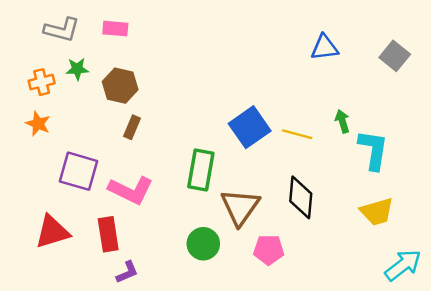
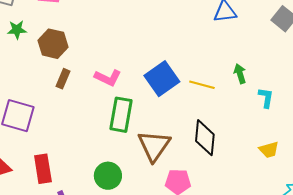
cyan L-shape: (373, 150) -> (266, 98), size x0.6
pink L-shape: (131, 190) -> (108, 78), moved, size x0.7
yellow trapezoid: (377, 212) -> (269, 150), size x0.7
green circle: (203, 244) -> (108, 176), moved

